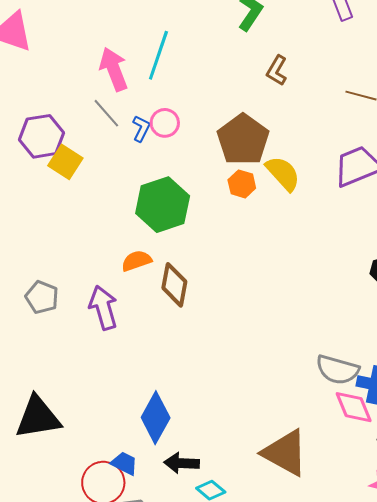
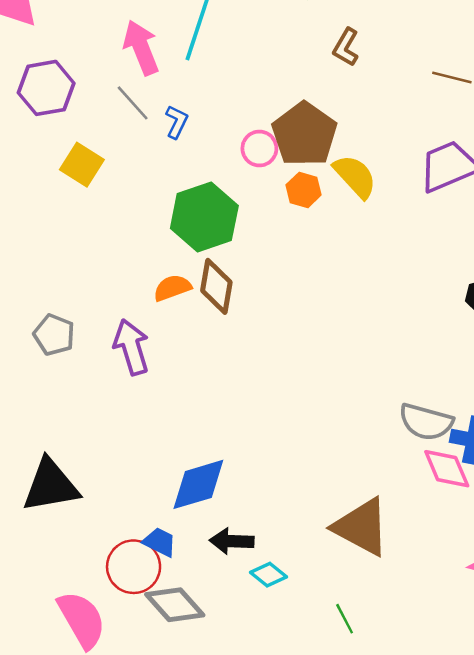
pink circle: (165, 123) -> (259, 148), moved
purple hexagon: (42, 136) -> (46, 88), moved
brown diamond: (174, 285) -> (216, 286), moved
blue diamond: (156, 418) -> (198, 484), turned 45

